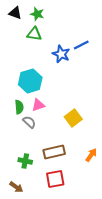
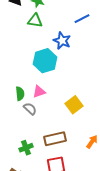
blue line: (81, 45) -> (82, 19), moved
cyan hexagon: (30, 81) -> (45, 61), moved
green cross: (25, 161) -> (26, 148), turned -32

